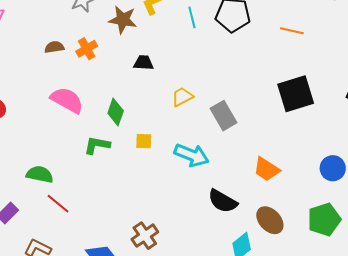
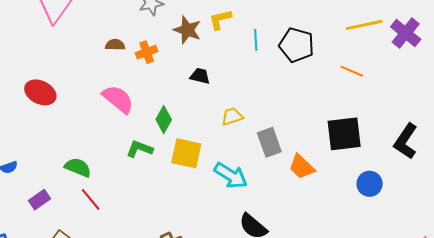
yellow square: (144, 141) -> (186, 153), size x1.8
blue circle: (333, 168) -> (370, 184), moved
orange trapezoid: (266, 169) -> (302, 167), moved

